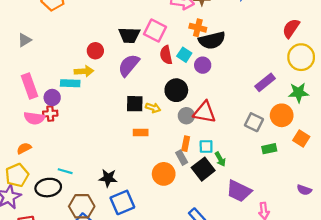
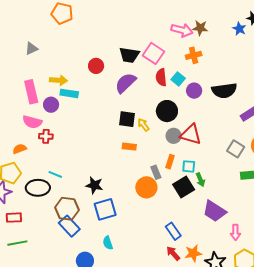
orange cross: (198, 28) -> (194, 55), turned -35
black semicircle: (212, 40) -> (224, 91), moved
yellow arrow: (84, 71) -> (58, 80), moved
yellow arrow: (153, 108) -> (144, 125), turned -152
red cross: (50, 114) -> (46, 136), moved
gray rectangle: (182, 158) -> (156, 172), moved

